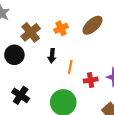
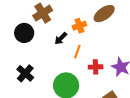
orange cross: (61, 28) -> (79, 26), moved
black arrow: (52, 56) -> (61, 38), turned 32

